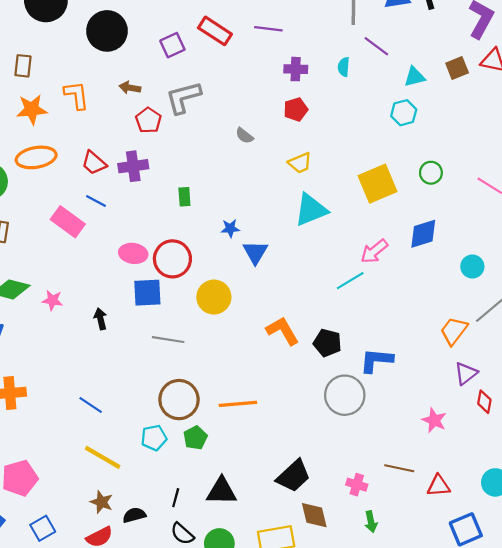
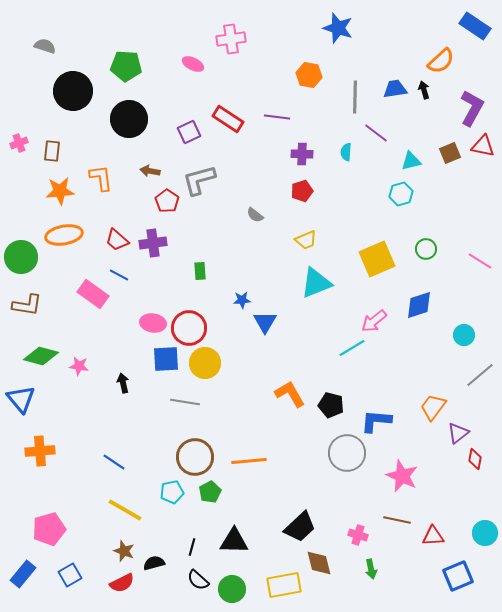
yellow circle: (214, 297) -> (205, 363), moved
orange trapezoid: (454, 331) -> (433, 407), moved
pink star: (434, 420) -> (402, 476), moved, size x1.4

